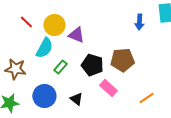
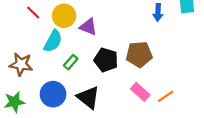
pink rectangle: (108, 88) -> (140, 92), moved
black triangle: (76, 99) -> (88, 97), size x1.6

